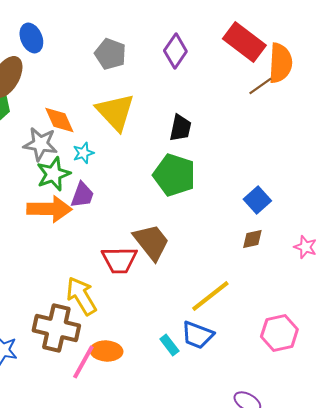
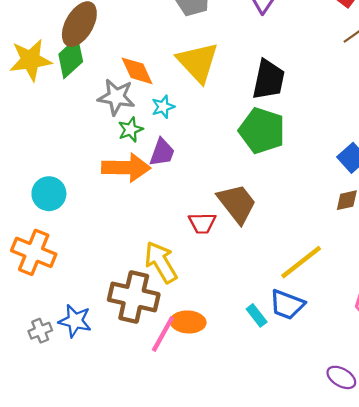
black trapezoid: (180, 128) -> (269, 80), size x1.4
green star: (53, 174) -> (130, 130), size x0.7
red trapezoid: (119, 260) -> (202, 223), size x0.7

